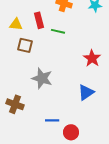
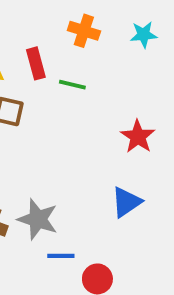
gray star: (42, 78) -> (38, 219), moved

